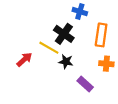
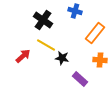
black cross: (64, 34) -> (43, 20), moved
orange rectangle: (101, 35) -> (95, 33), turned 30

